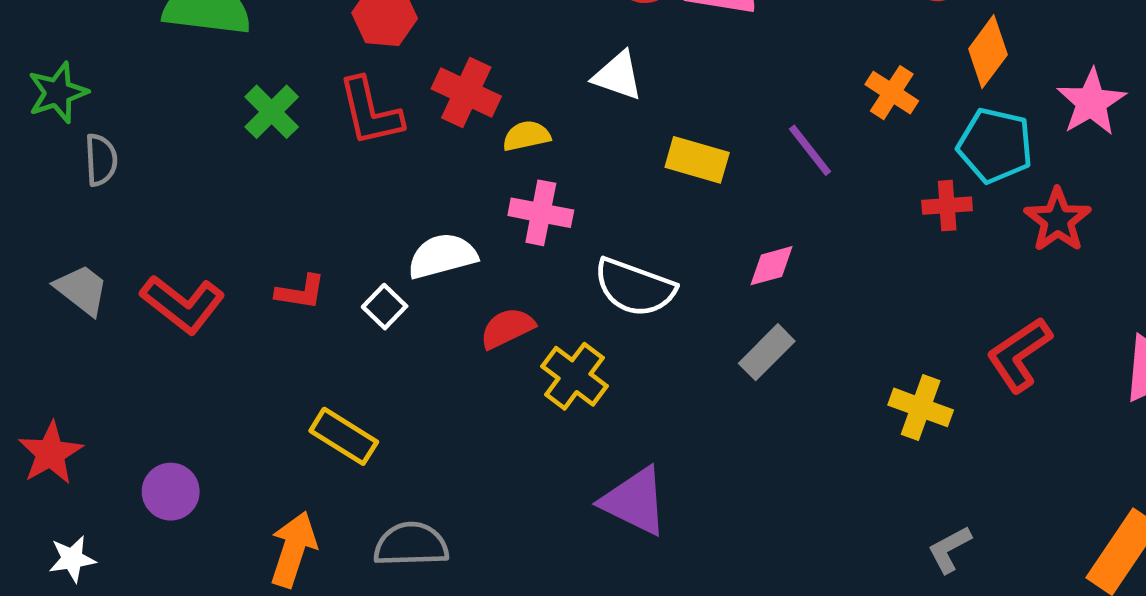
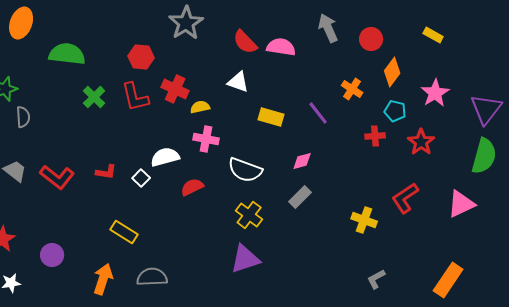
cyan pentagon: (995, 145) -> (395, 111), size x0.7
yellow cross: (574, 376) -> (249, 215), moved
purple triangle: (635, 501) -> (245, 259), turned -44

